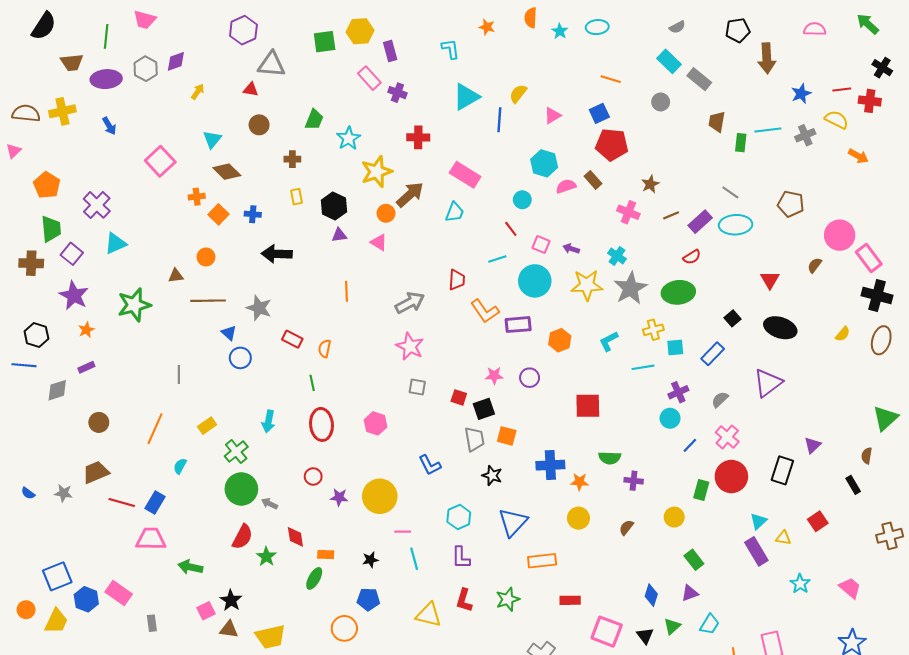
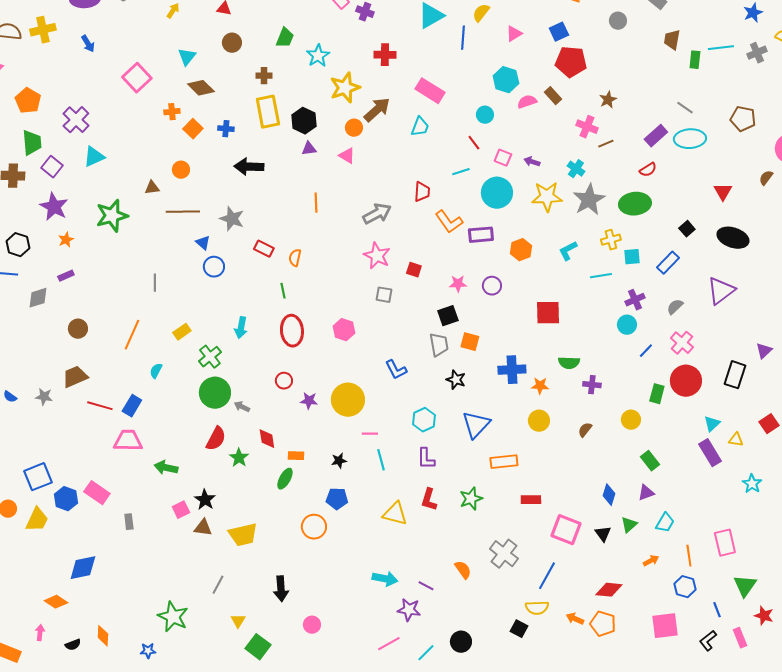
yellow rectangle: (297, 197) -> (268, 112), size x2.0
brown line: (671, 215) -> (606, 144), moved
red square: (459, 397) -> (414, 270), moved

